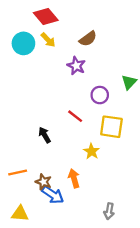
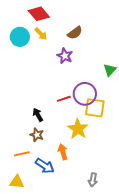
purple circle: (100, 95) -> (85, 94), moved, size x1.5
red line: (75, 116) -> (64, 99), turned -56
yellow star: (92, 151) -> (78, 129), size x1.5
orange line: (18, 172) -> (22, 154), moved
brown star: (43, 182) -> (37, 135), moved

